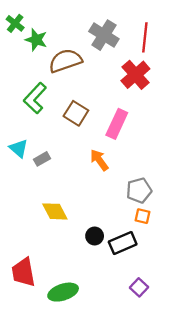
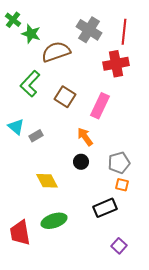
red cross: (135, 75) -> (116, 64), turned 30
black circle: (95, 236) -> (81, 162), moved
green ellipse: (63, 292) -> (54, 221), moved

